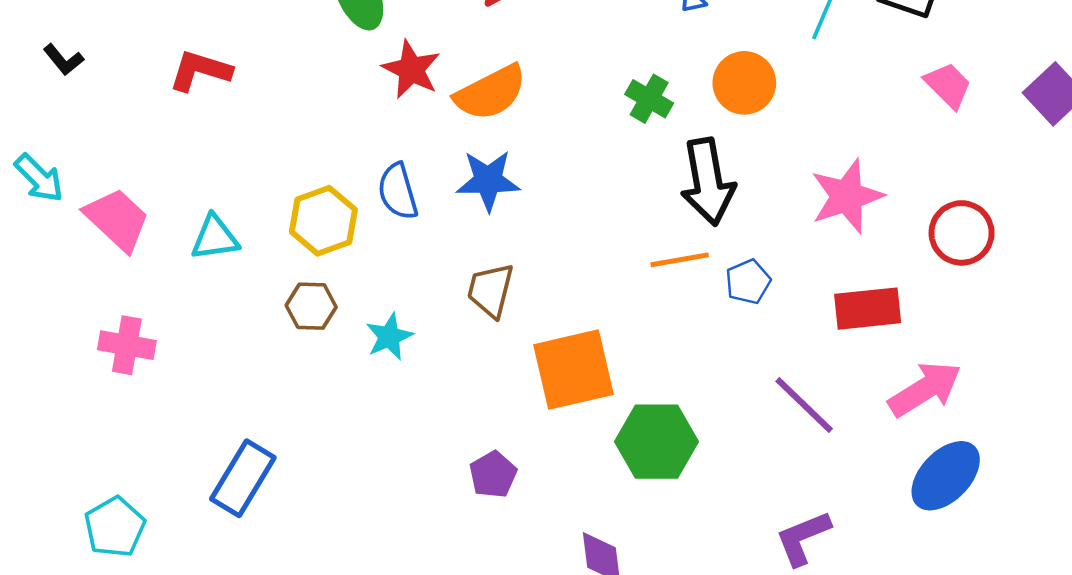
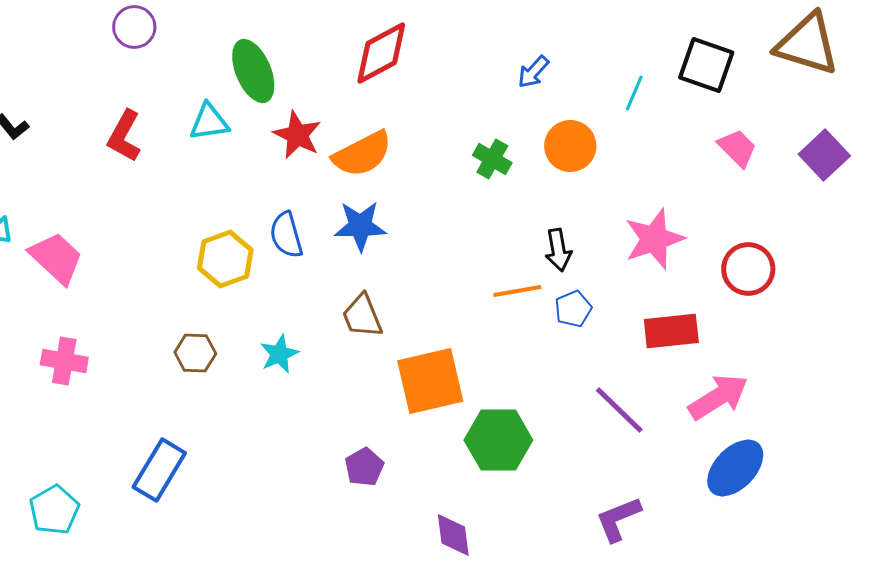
red L-shape: (200, 71) -> (124, 136), turned -78
black arrow: (708, 182) -> (558, 250), moved, size x0.6
cyan triangle: (215, 238) -> (209, 122), moved
brown trapezoid: (491, 290) -> (362, 316), turned -36
brown hexagon: (311, 306) -> (195, 353), moved

